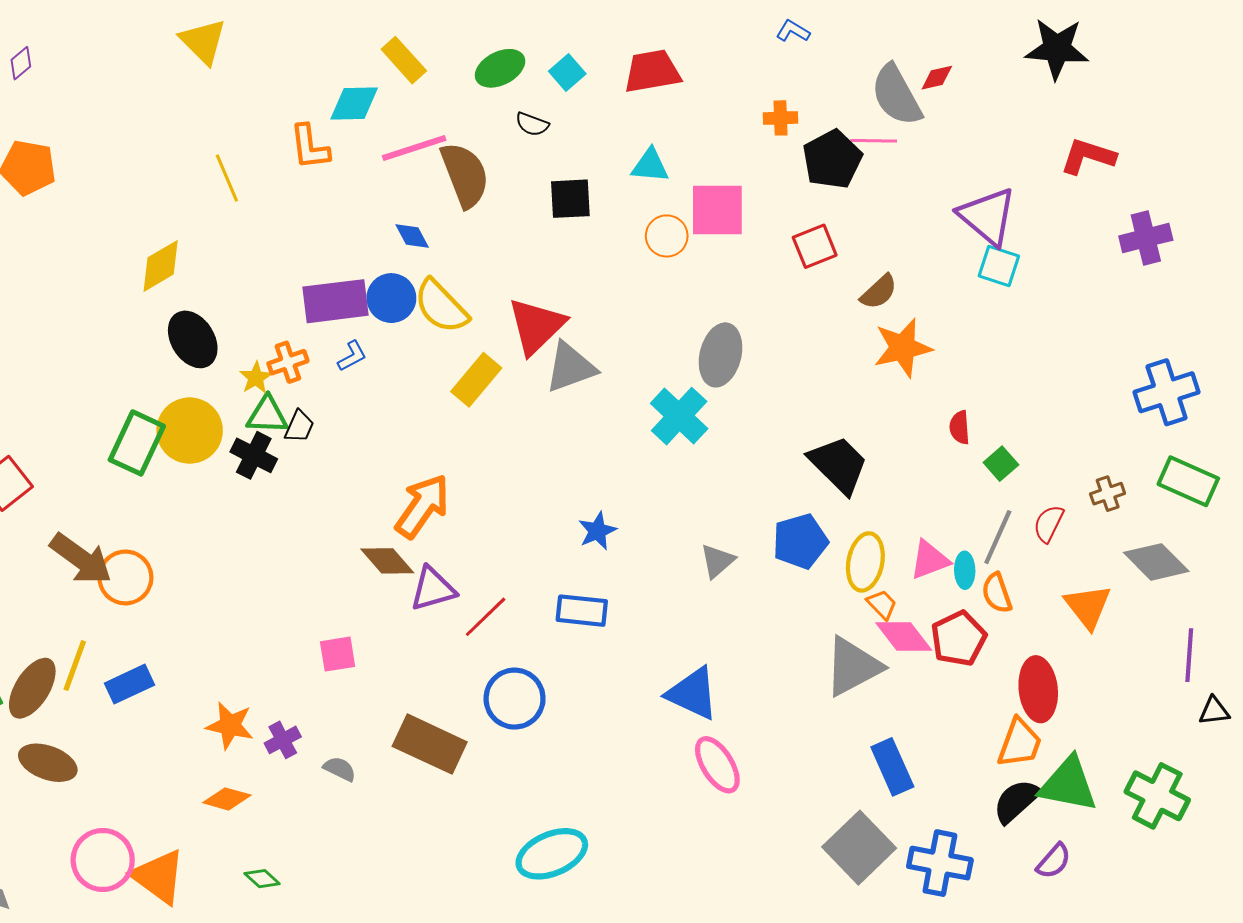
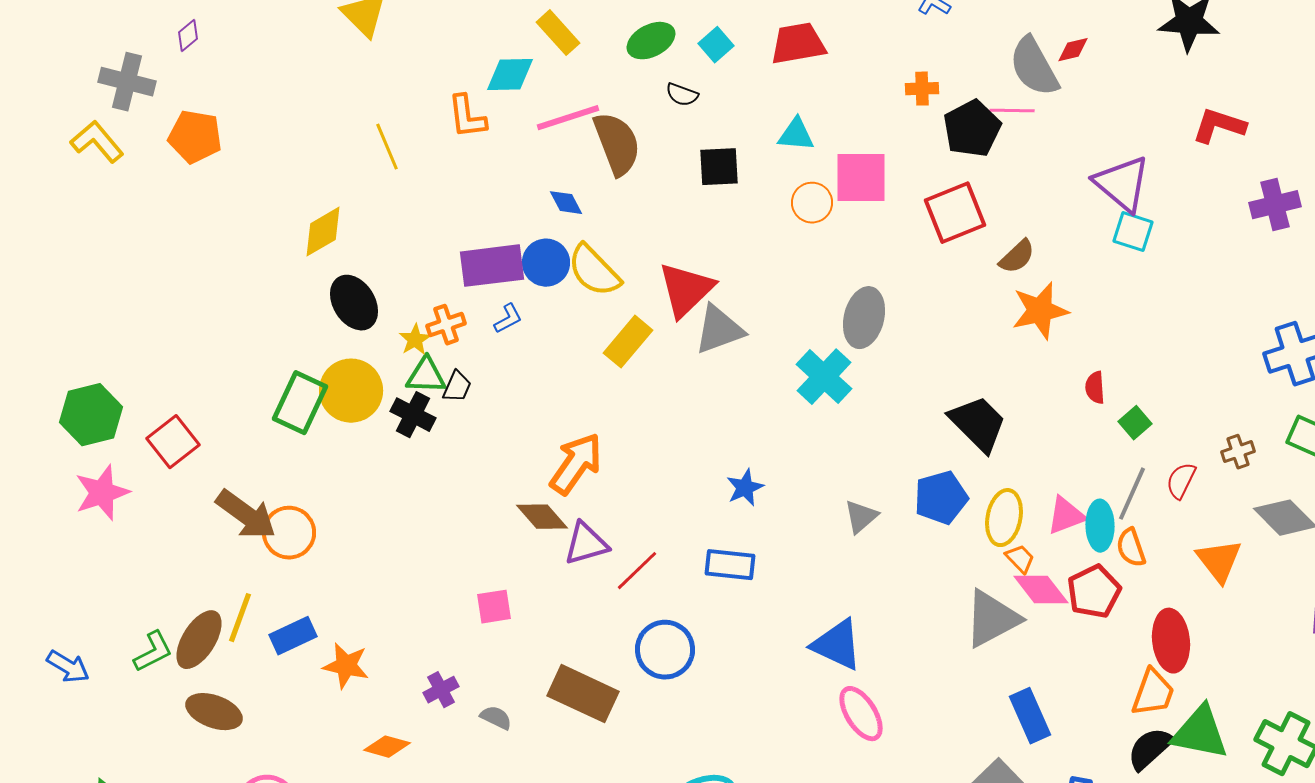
red square: (815, 246) -> (955, 213), size x1.4
cyan ellipse: (965, 570) -> (1100, 526), size x1.4
orange star: (230, 725) -> (346, 666), moved

